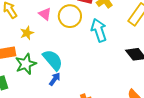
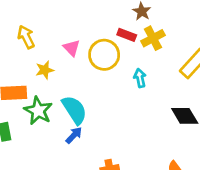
cyan arrow: (99, 30) -> (140, 78), size x0.6
green star: (26, 64) -> (38, 111), turned -30

